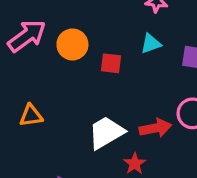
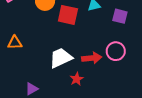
red square: (111, 63) -> (68, 15), size x1.5

